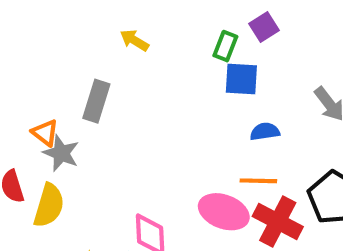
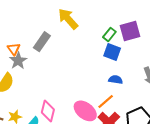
purple square: (264, 27) -> (130, 31), size x1.5
yellow arrow: (134, 40) -> (68, 19), size x1.6
orange line: (258, 181) -> (106, 101), turned -60

